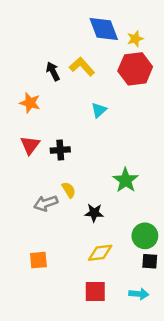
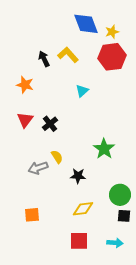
black cross: (60, 150) -> (50, 124), turned -35

